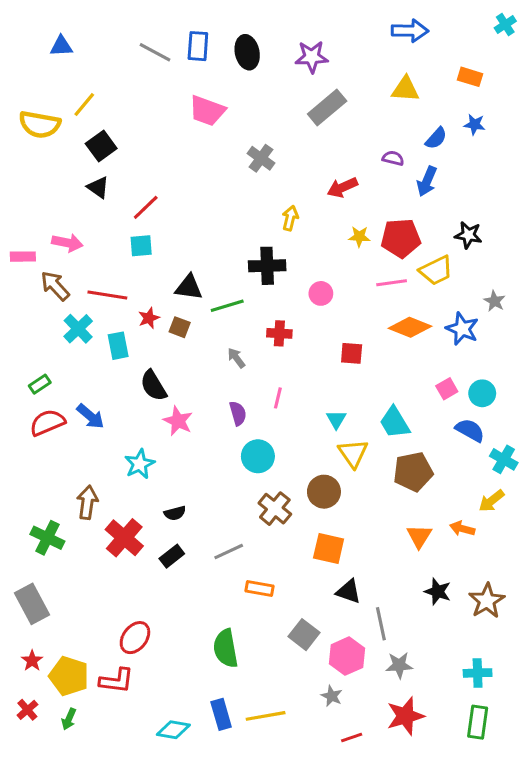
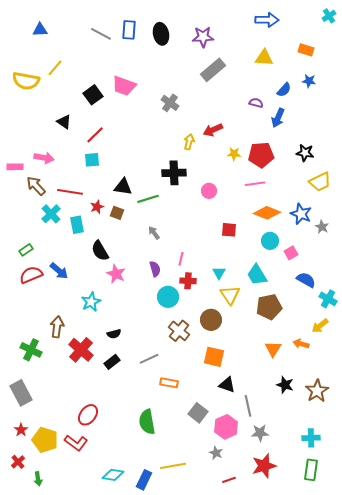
pink trapezoid: (207, 111) -> (124, 86), moved
black square: (101, 146) -> (93, 95), moved
red arrow: (342, 187) -> (213, 130), moved
yellow trapezoid: (436, 270) -> (320, 182), moved
gray star: (494, 301) -> (322, 227), moved
red cross: (279, 333) -> (188, 281), moved
cyan circle: (482, 393) -> (270, 241), moved
red L-shape: (117, 681) -> (76, 443), turned 30
blue rectangle: (221, 714) -> (144, 480), moved, turned 42
green arrow: (69, 719) -> (38, 479), moved, turned -32

